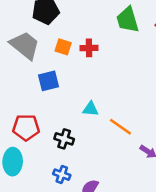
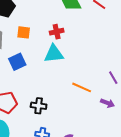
red cross: (89, 48) -> (57, 32), moved
cyan triangle: (91, 109) -> (54, 54), moved, size x1.5

